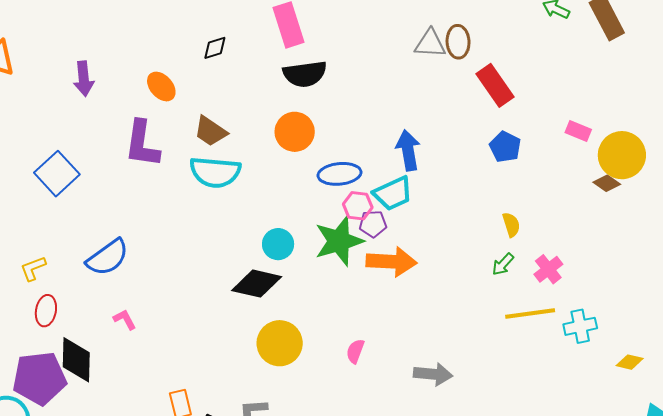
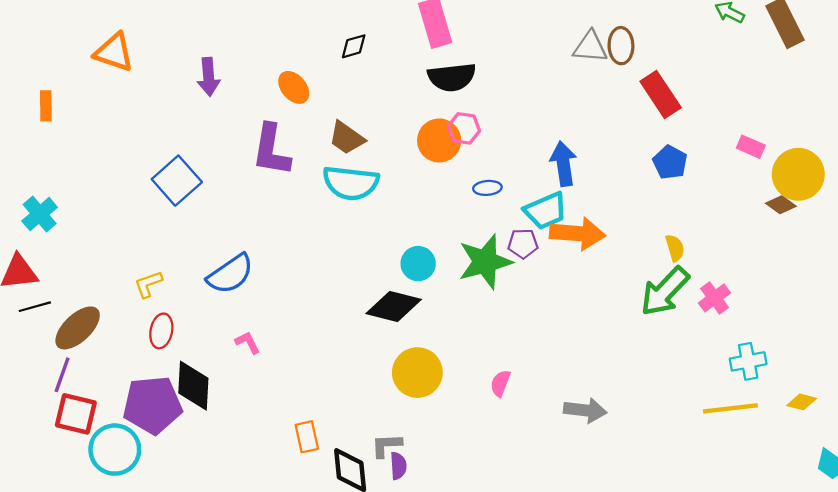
blue ellipse: (340, 174) -> (487, 188), size x0.6
pink hexagon: (358, 206) -> (464, 128), moved
orange arrow: (391, 262) -> (577, 233), moved
green arrow: (503, 264) -> (665, 291), size x2.0
yellow line: (530, 314) -> (730, 408), moved

